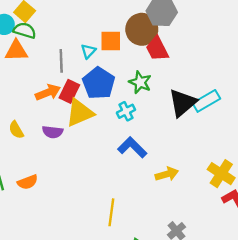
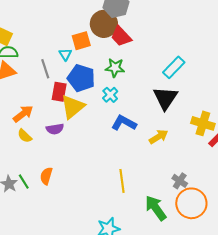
orange arrow: (48, 92) -> (23, 114), moved
black triangle: (183, 103) -> (165, 98), moved
orange semicircle: (28, 182) -> (46, 176), turned 144

